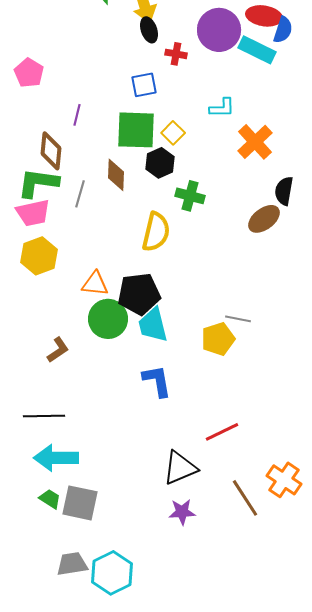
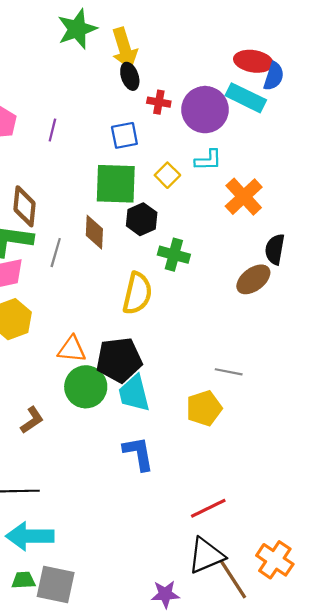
purple circle: (219, 30) -> (205, 110), moved
purple line: (77, 115) -> (52, 130), moved
yellow square: (173, 133) -> (167, 175), moved
gray line: (238, 319) -> (229, 372), moved
black triangle: (180, 468) -> (206, 556), moved
green trapezoid: (50, 499) -> (23, 580), turned -35

